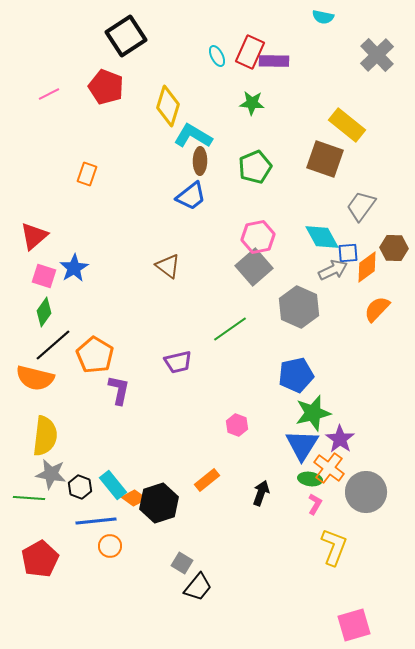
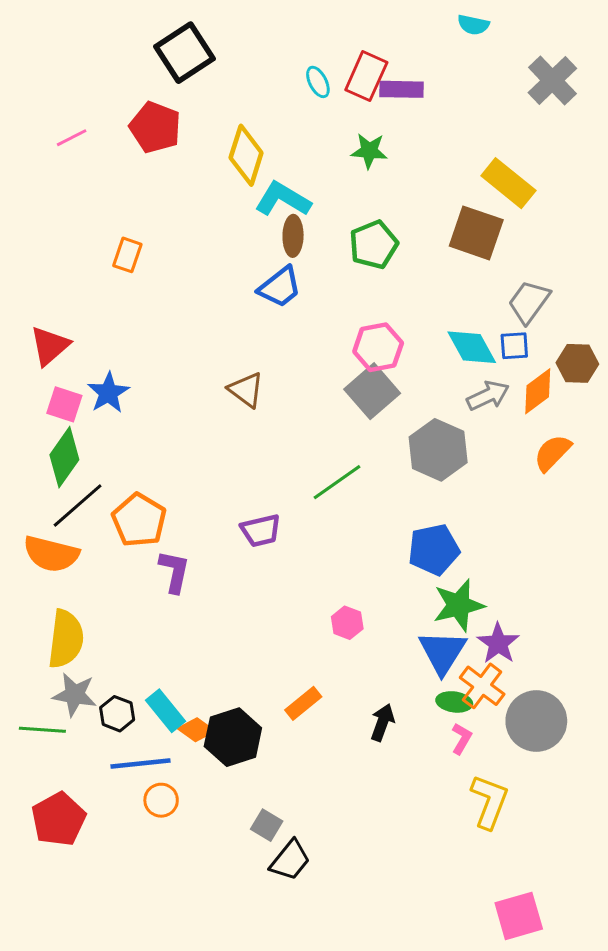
blue square: (348, 253) -> (514, 346), moved
green diamond: (44, 312) -> (64, 457), size x1.4

